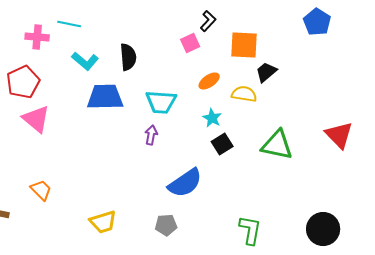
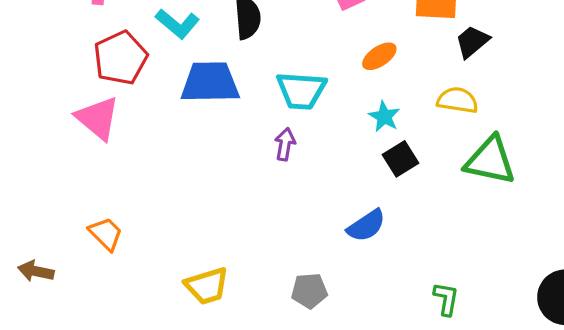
red pentagon: (23, 82) -> (120, 58), moved
yellow semicircle: (244, 94) -> (458, 100), moved
blue semicircle: (185, 183) -> (366, 226), moved, size x0.7
green L-shape: (250, 230) -> (446, 299), size x0.7

